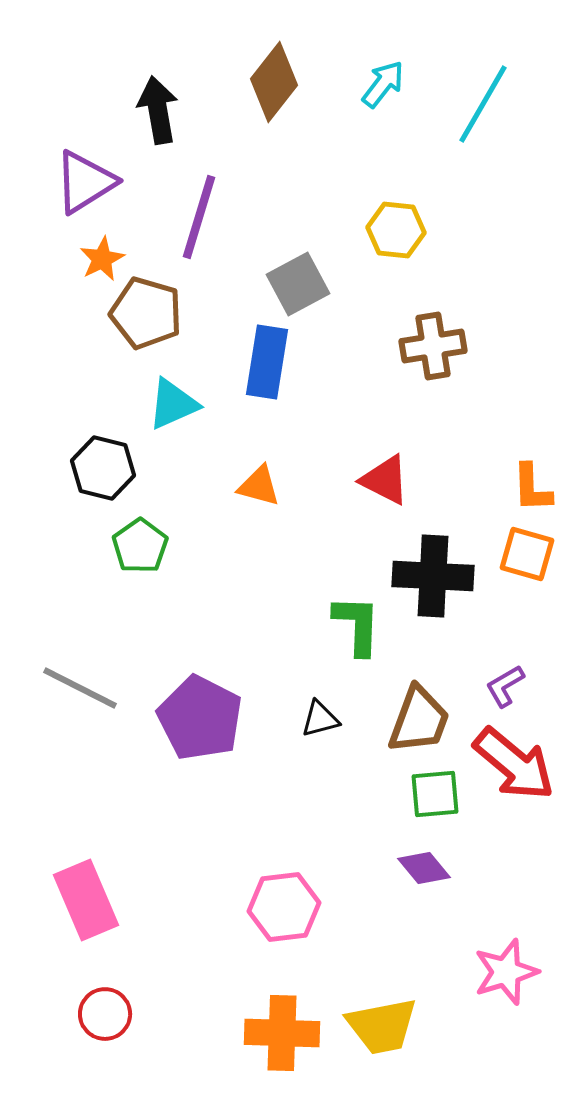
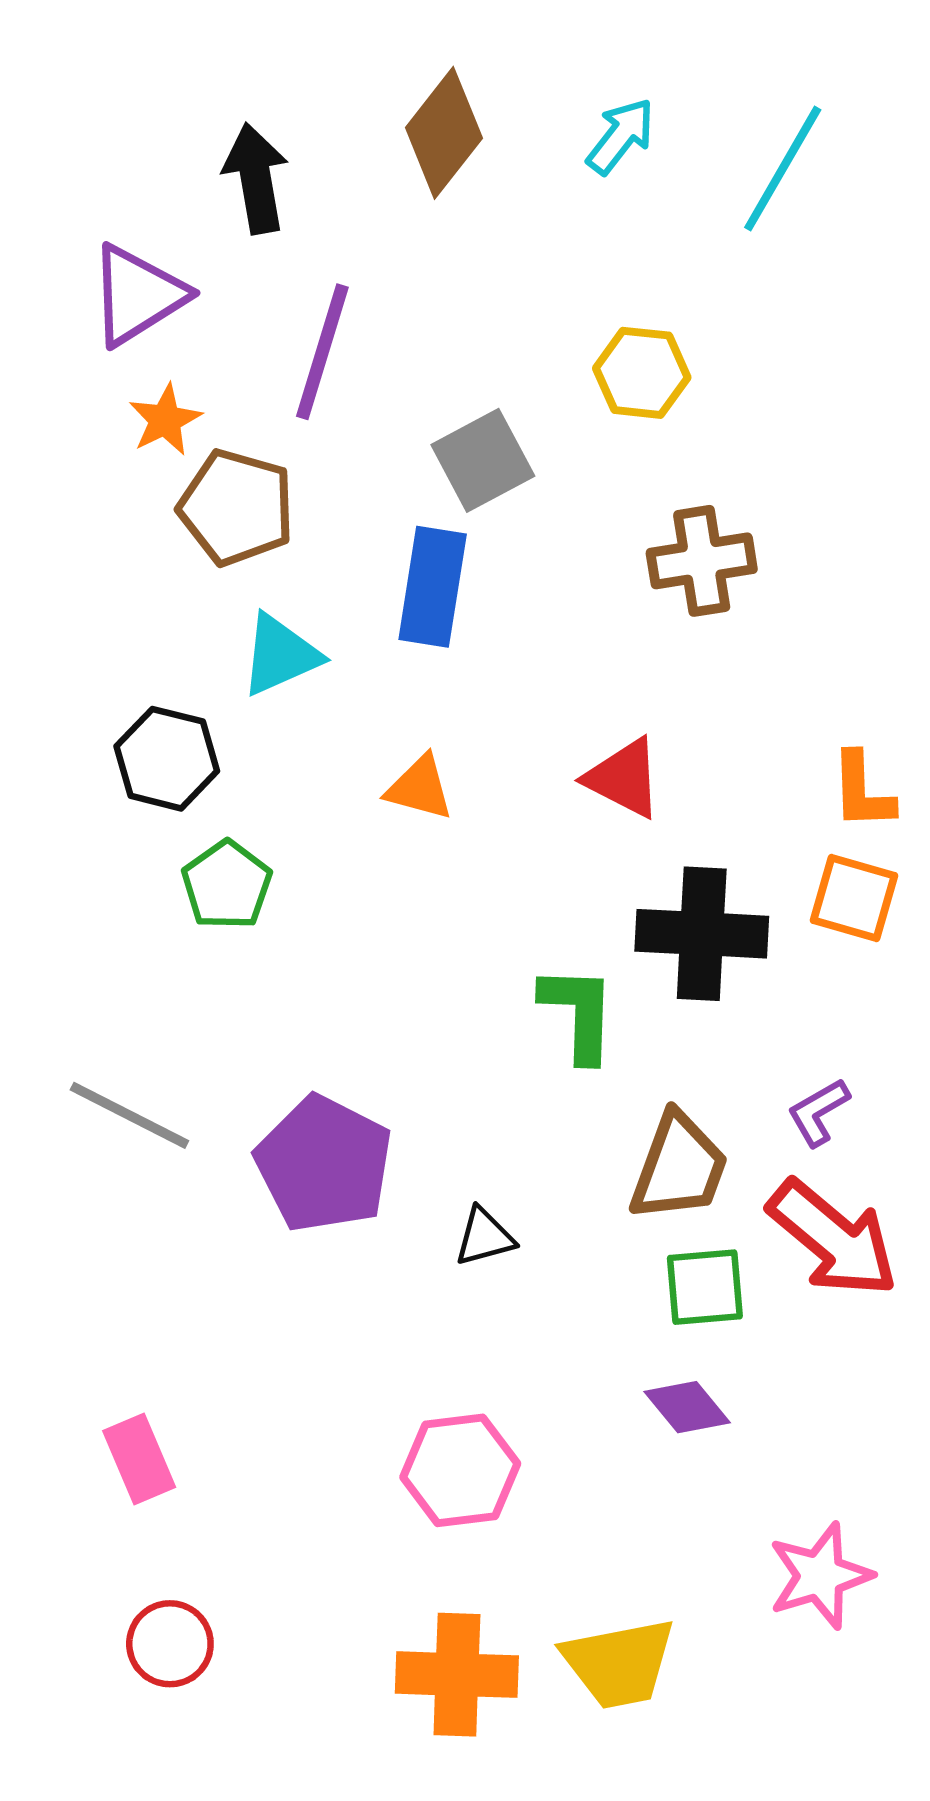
black triangle: (320, 719) -> (484, 1237), moved
pink rectangle: (86, 900) -> (139, 1459), size x0.7

